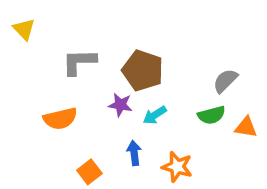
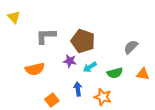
green semicircle: (212, 115) -> (115, 73), moved

